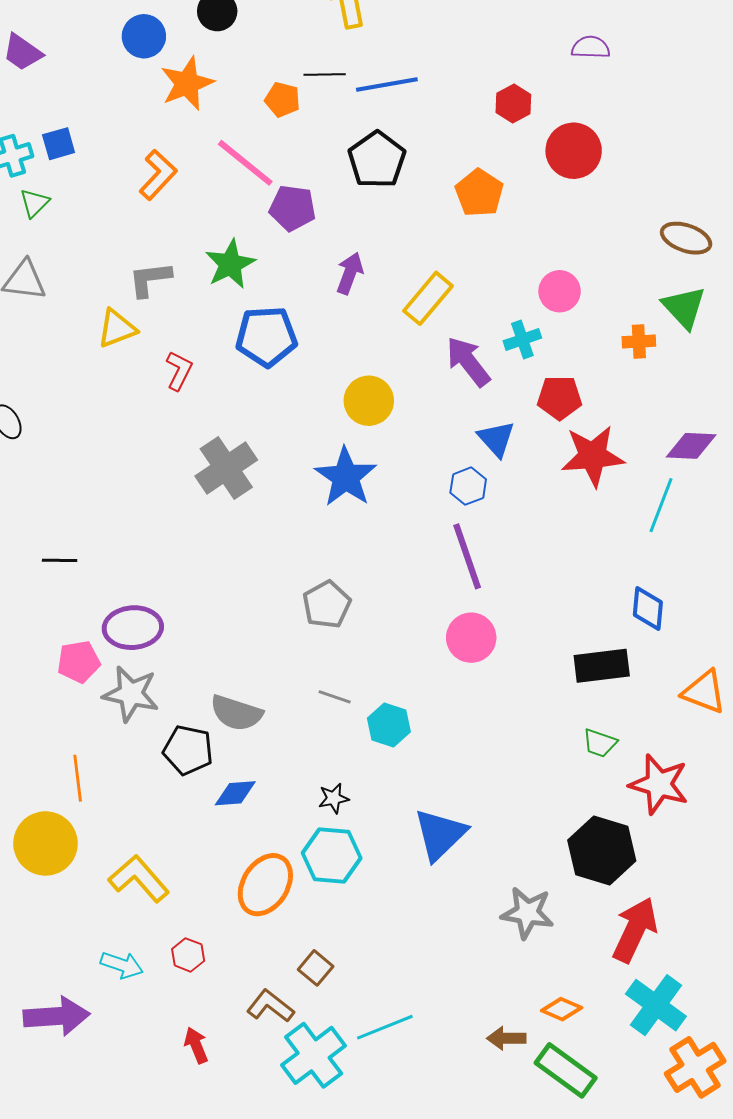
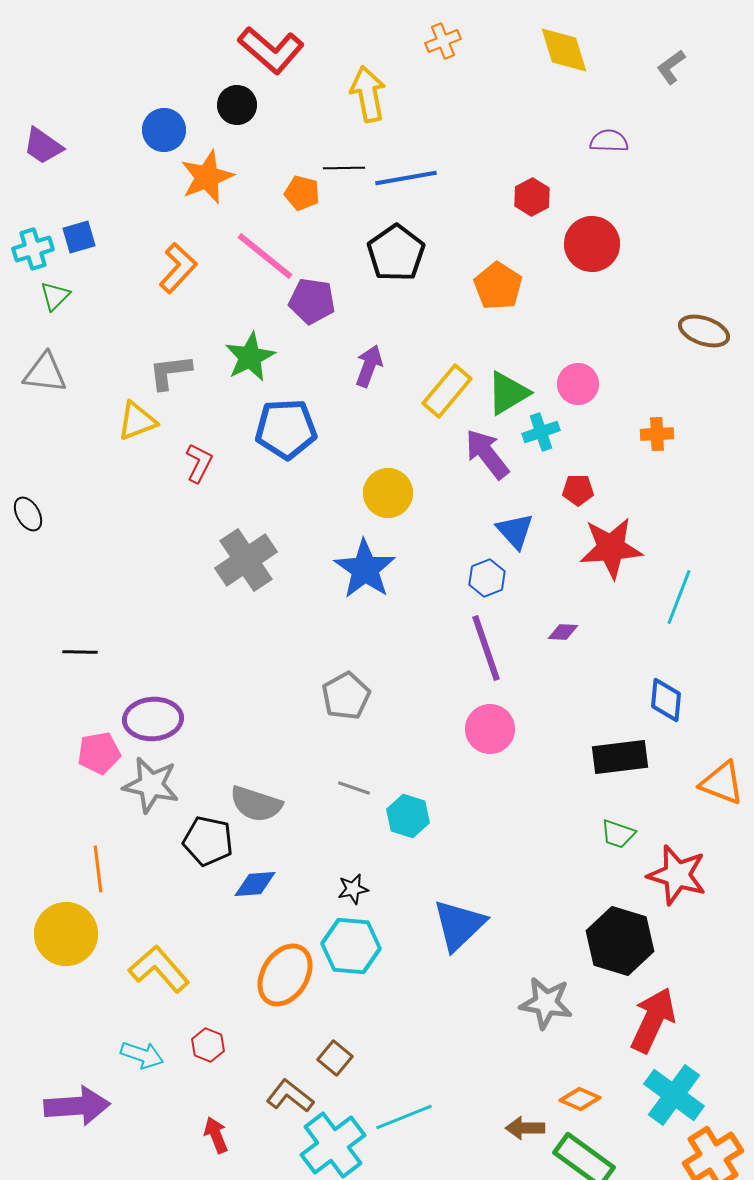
green triangle: (684, 307) -> (508, 393), moved, turned 42
red pentagon: (560, 398) -> (578, 490), size x0.7
purple diamond: (691, 446) -> (563, 632), moved, size x0.6

